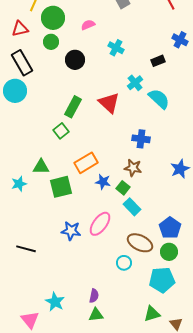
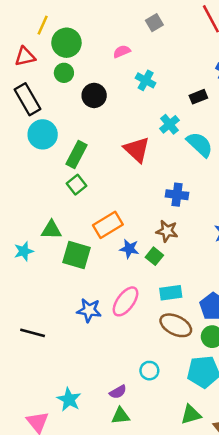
pink semicircle: (88, 25) -> (122, 51), moved
cyan circle: (15, 91) -> (43, 134), moved
green rectangle: (73, 107) -> (77, 154), moved
green square: (61, 187) -> (77, 255), turned 30
cyan rectangle: (132, 207) -> (171, 293), moved, turned -54
cyan circle: (124, 263) -> (149, 371), moved
purple semicircle: (94, 296) -> (118, 392), turned 48

